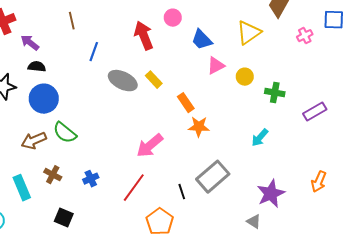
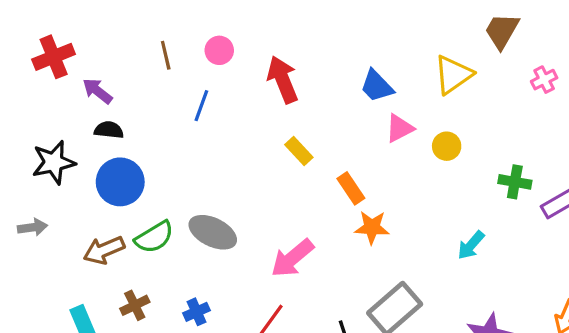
pink circle: (173, 18) -> (219, 50), moved
gray ellipse: (123, 81) -> (213, 232), moved
green cross: (275, 93) -> (515, 182), moved
green semicircle: (65, 133) -> (154, 237), turned -70
brown cross: (53, 175) -> (135, 305), turned 36

